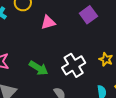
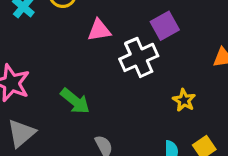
white cross: (74, 65) -> (139, 57), moved

